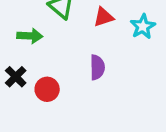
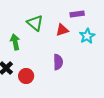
green arrow: (30, 36) -> (15, 42), turned -105

